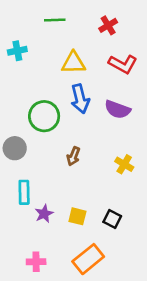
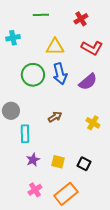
purple semicircle: (118, 109) -> (88, 82), turned -60
green circle: (44, 116) -> (33, 75), moved
brown arrow: (73, 156) -> (55, 117), turned -144
cyan rectangle: (24, 192) -> (25, 134), moved
pink cross: (36, 262) -> (35, 190), moved, turned -32

